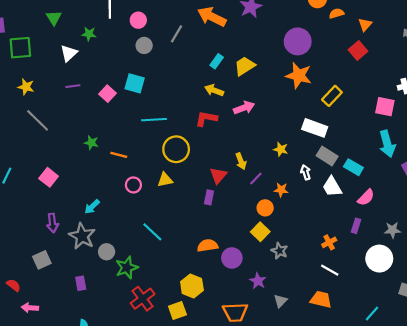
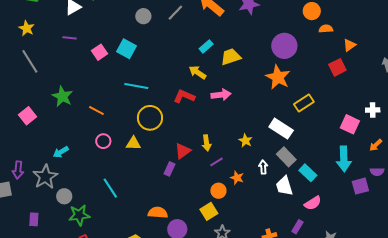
green star: (91, 143) -> (62, 96), moved, size x1.5
purple arrow: (52, 223) -> (18, 170), moved

